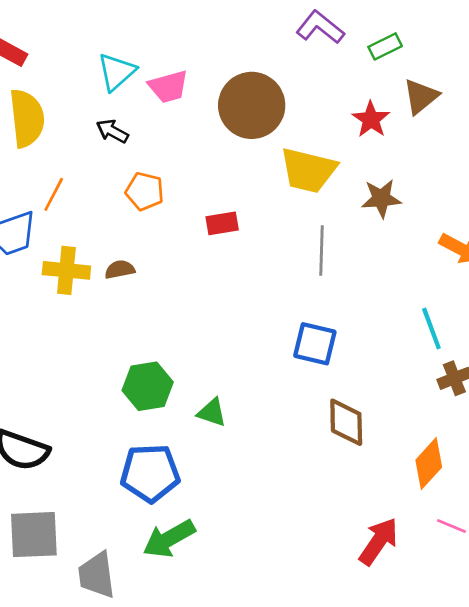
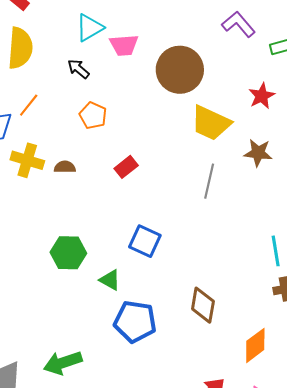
red rectangle: (222, 223) -> (126, 167), moved, turned -40
blue square: (315, 344) -> (145, 241), moved
blue pentagon: (150, 473) -> (135, 322), moved

